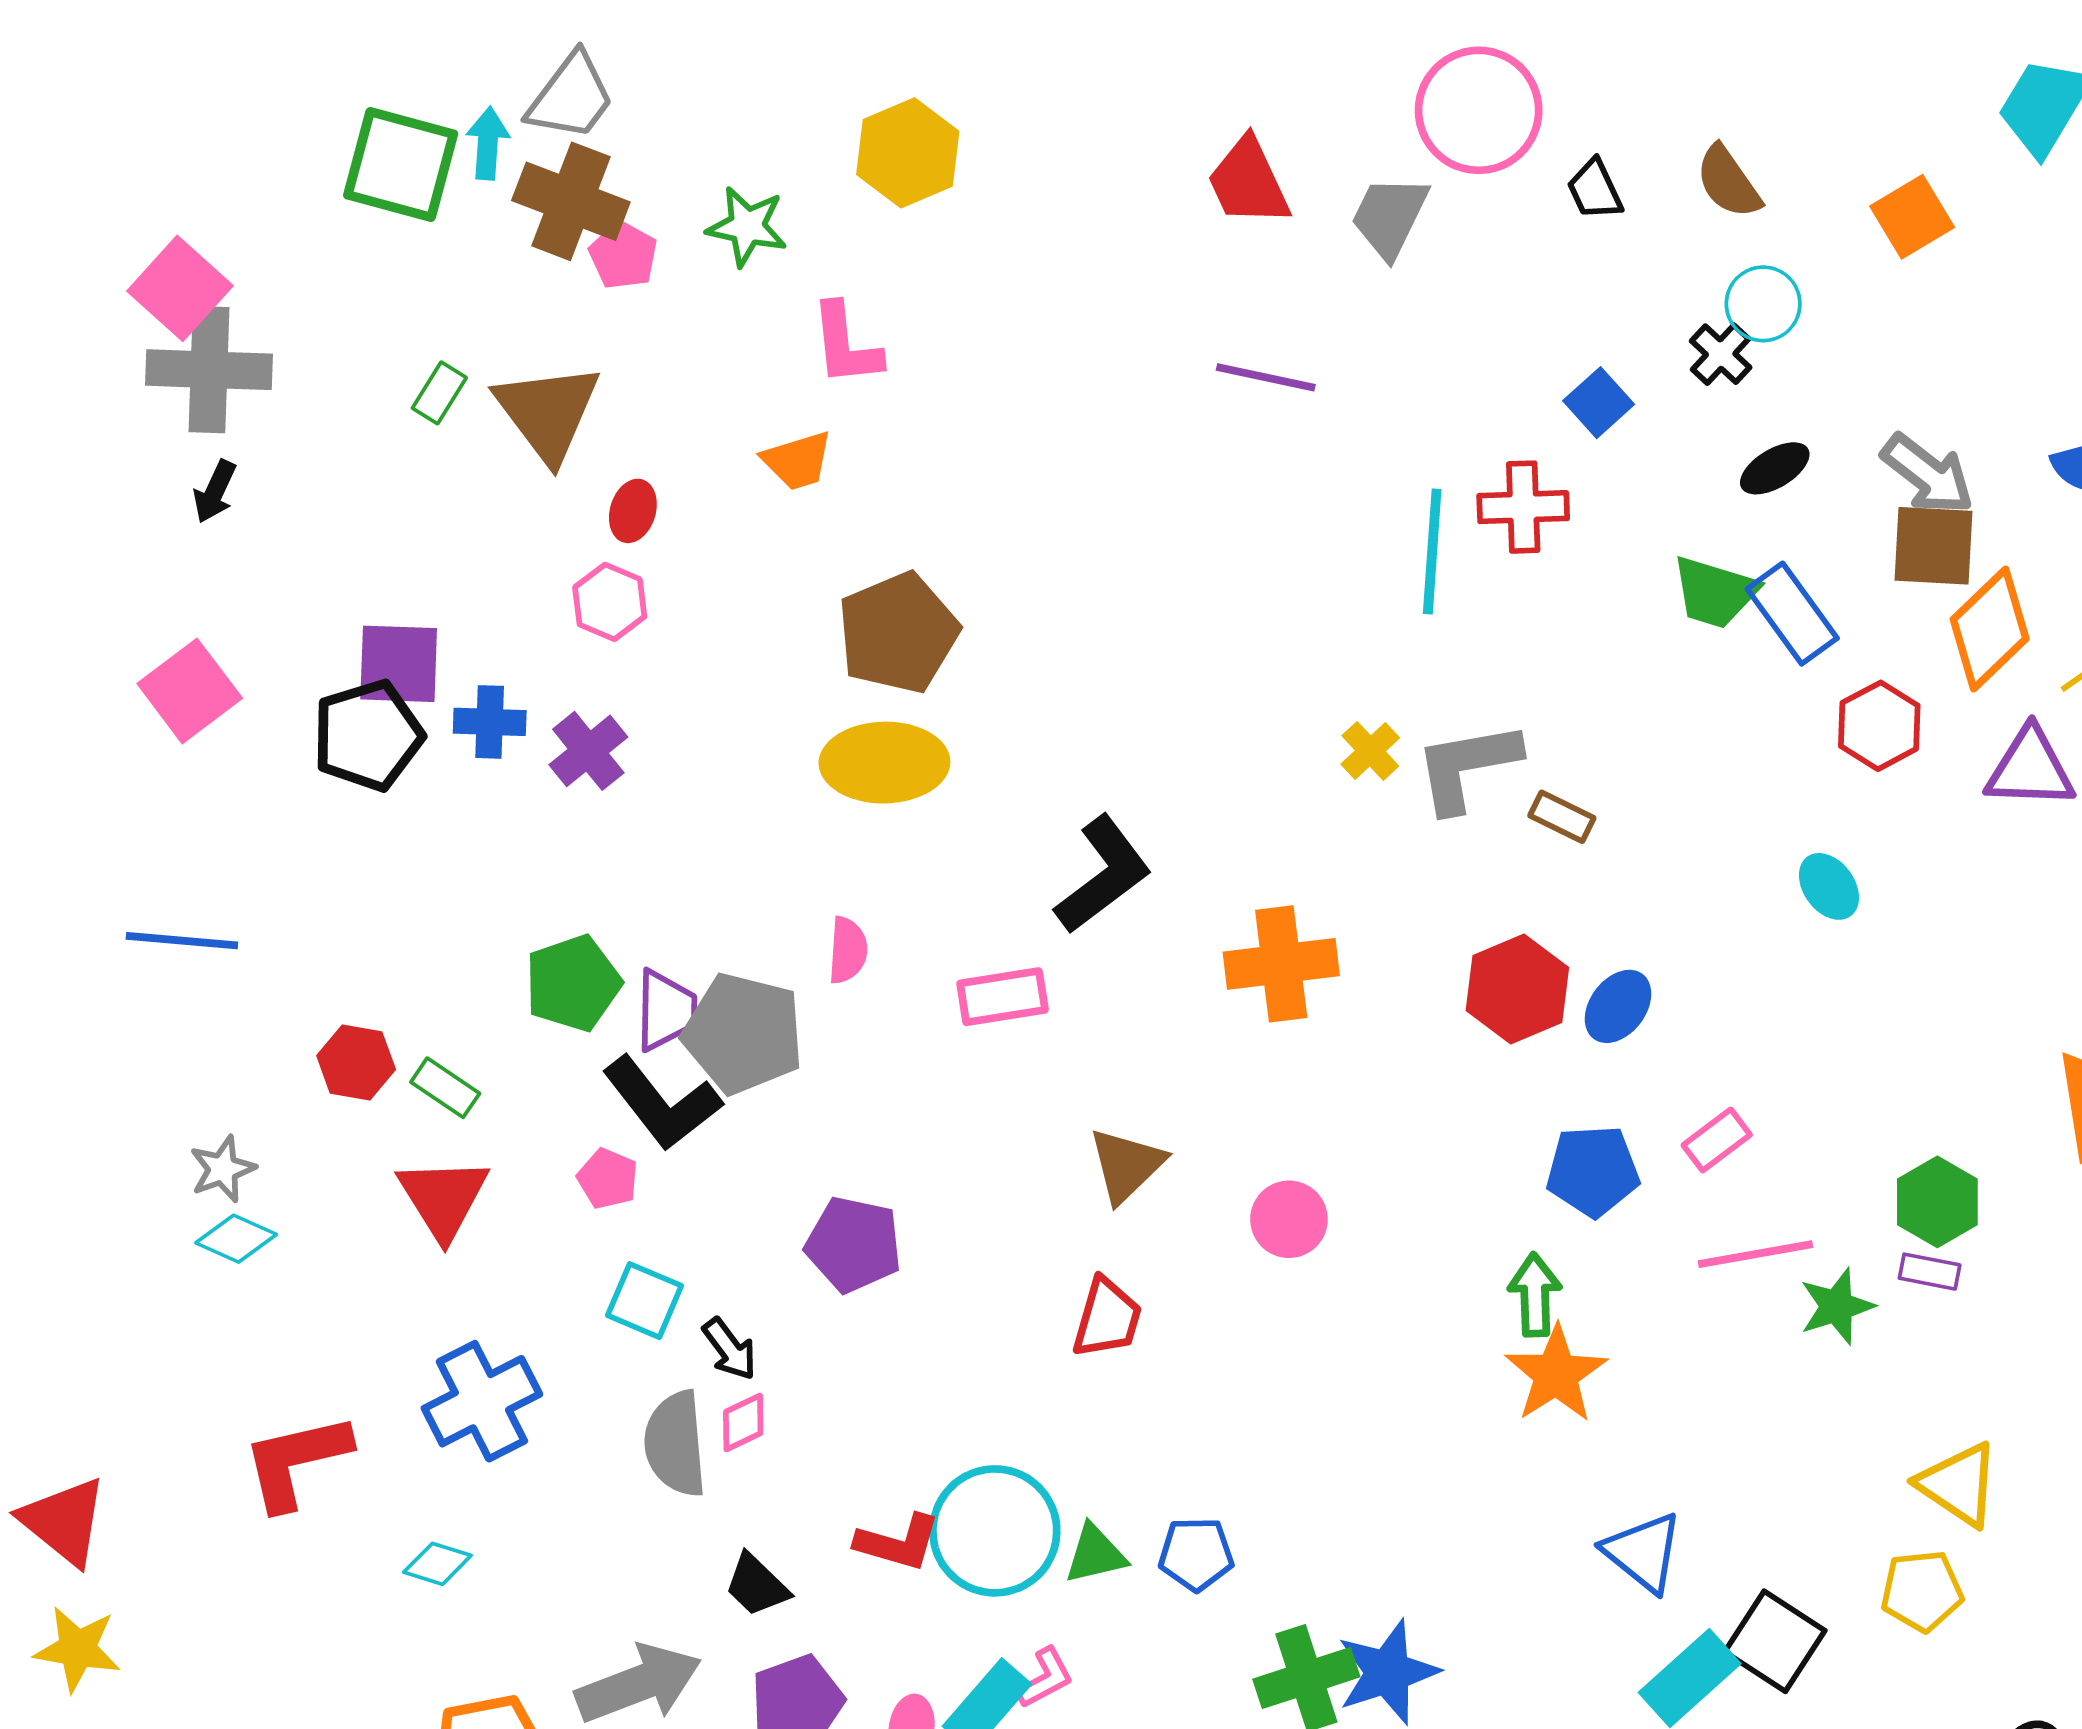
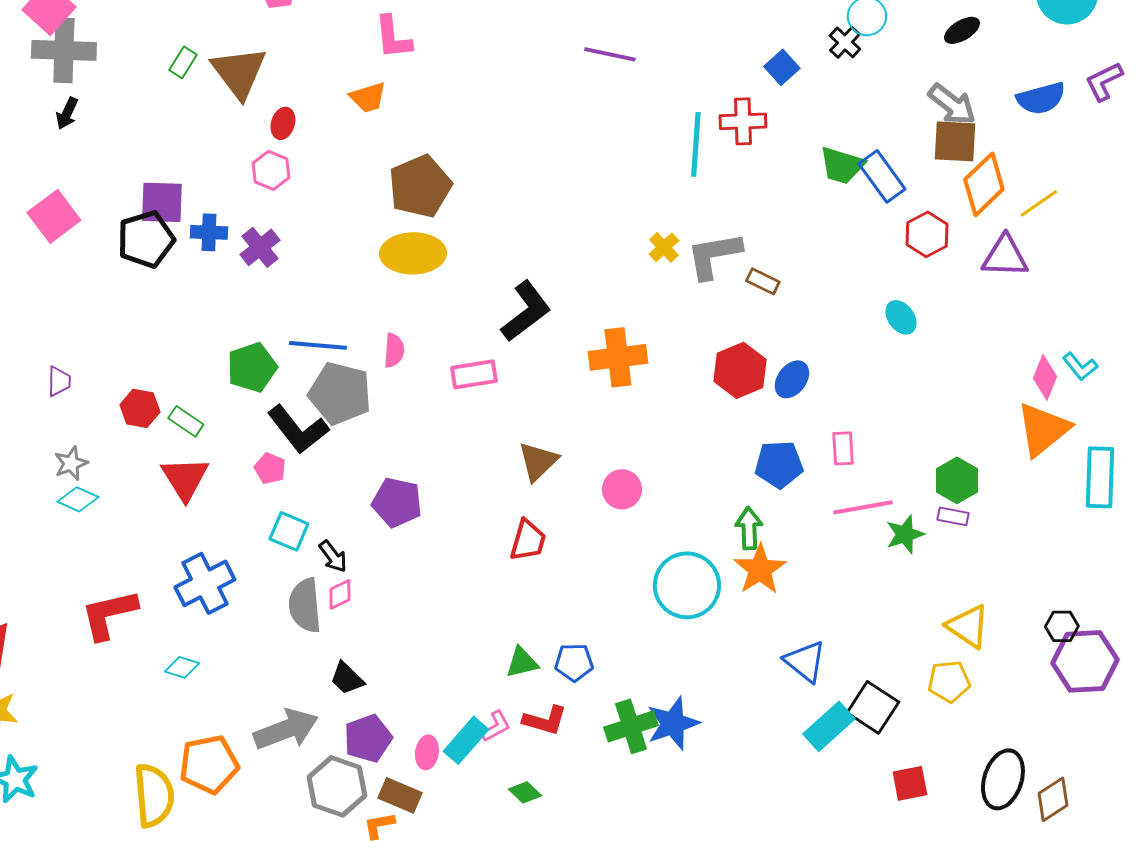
black ellipse: (1775, 468) -> (962, 30), moved
blue line: (182, 941) -> (318, 345), moved
purple trapezoid: (666, 1010) -> (59, 381), moved, size x0.7
pink rectangle: (1717, 1140) -> (843, 448), turned -56
cyan circle: (995, 1531) -> (687, 585), moved
red L-shape: (898, 1543) -> (545, 720), moved

